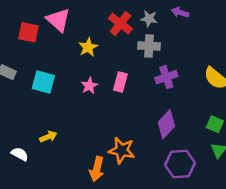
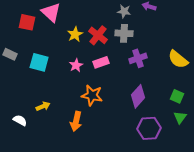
red cross: (120, 24) -> (98, 35), moved
pink rectangle: (120, 82) -> (101, 62), turned 56
orange star: (122, 150) -> (92, 95), moved
orange arrow: (97, 169) -> (76, 121), moved

